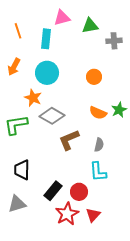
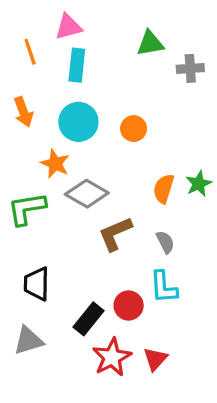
pink triangle: (62, 18) -> (68, 27), moved
orange arrow: (14, 67) -> (23, 112), turned -48
orange circle: (94, 77) -> (134, 129), moved
orange semicircle: (98, 113) -> (164, 189), turned 84
gray semicircle: (99, 145) -> (165, 242), turned -40
red circle: (79, 192) -> (129, 306), moved

